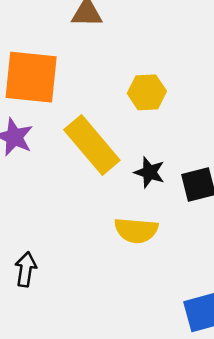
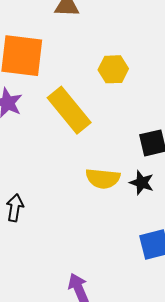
black star: (149, 172) -> (142, 183), moved

